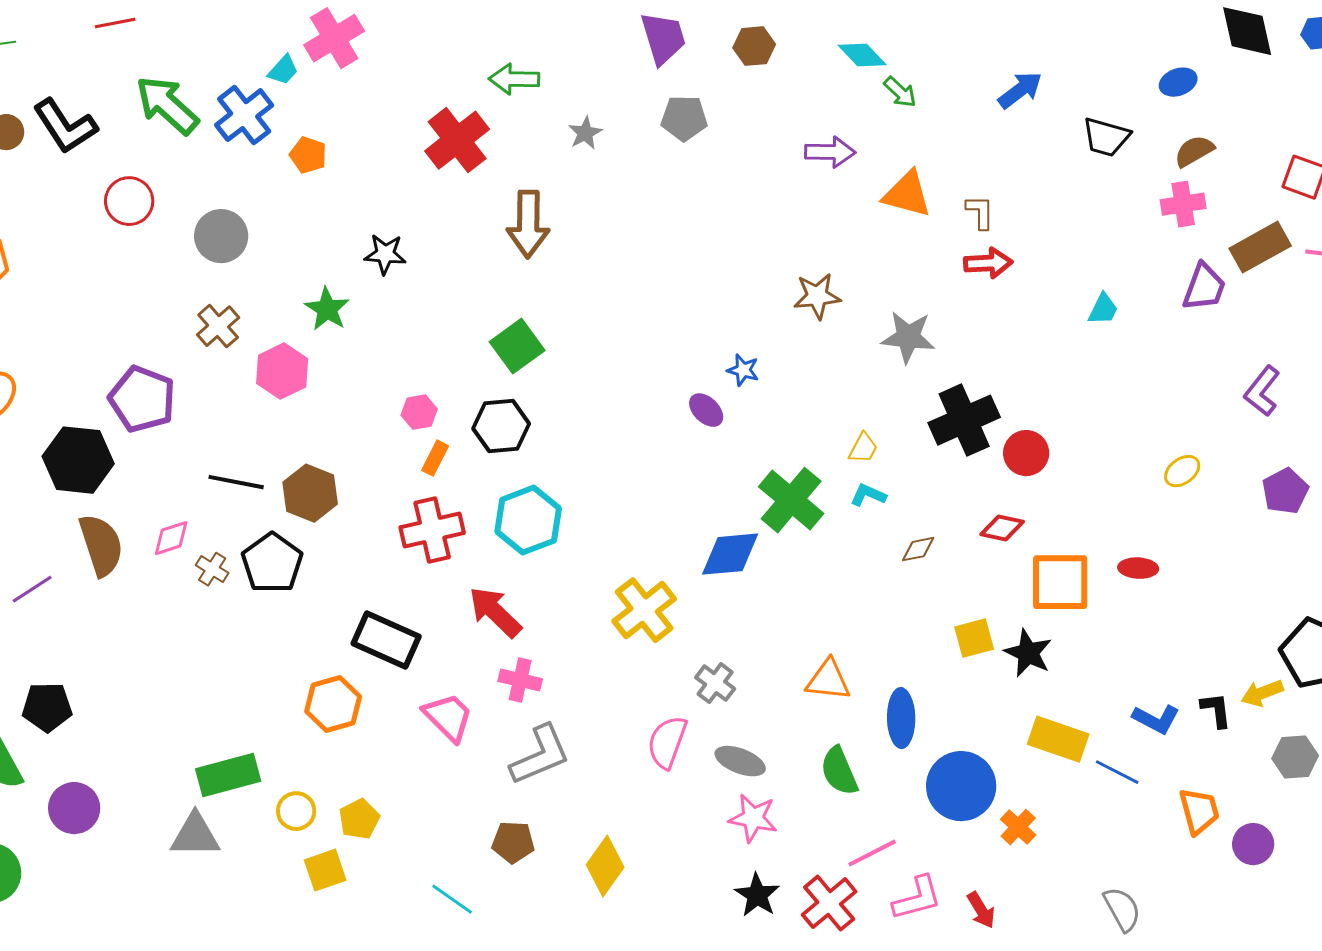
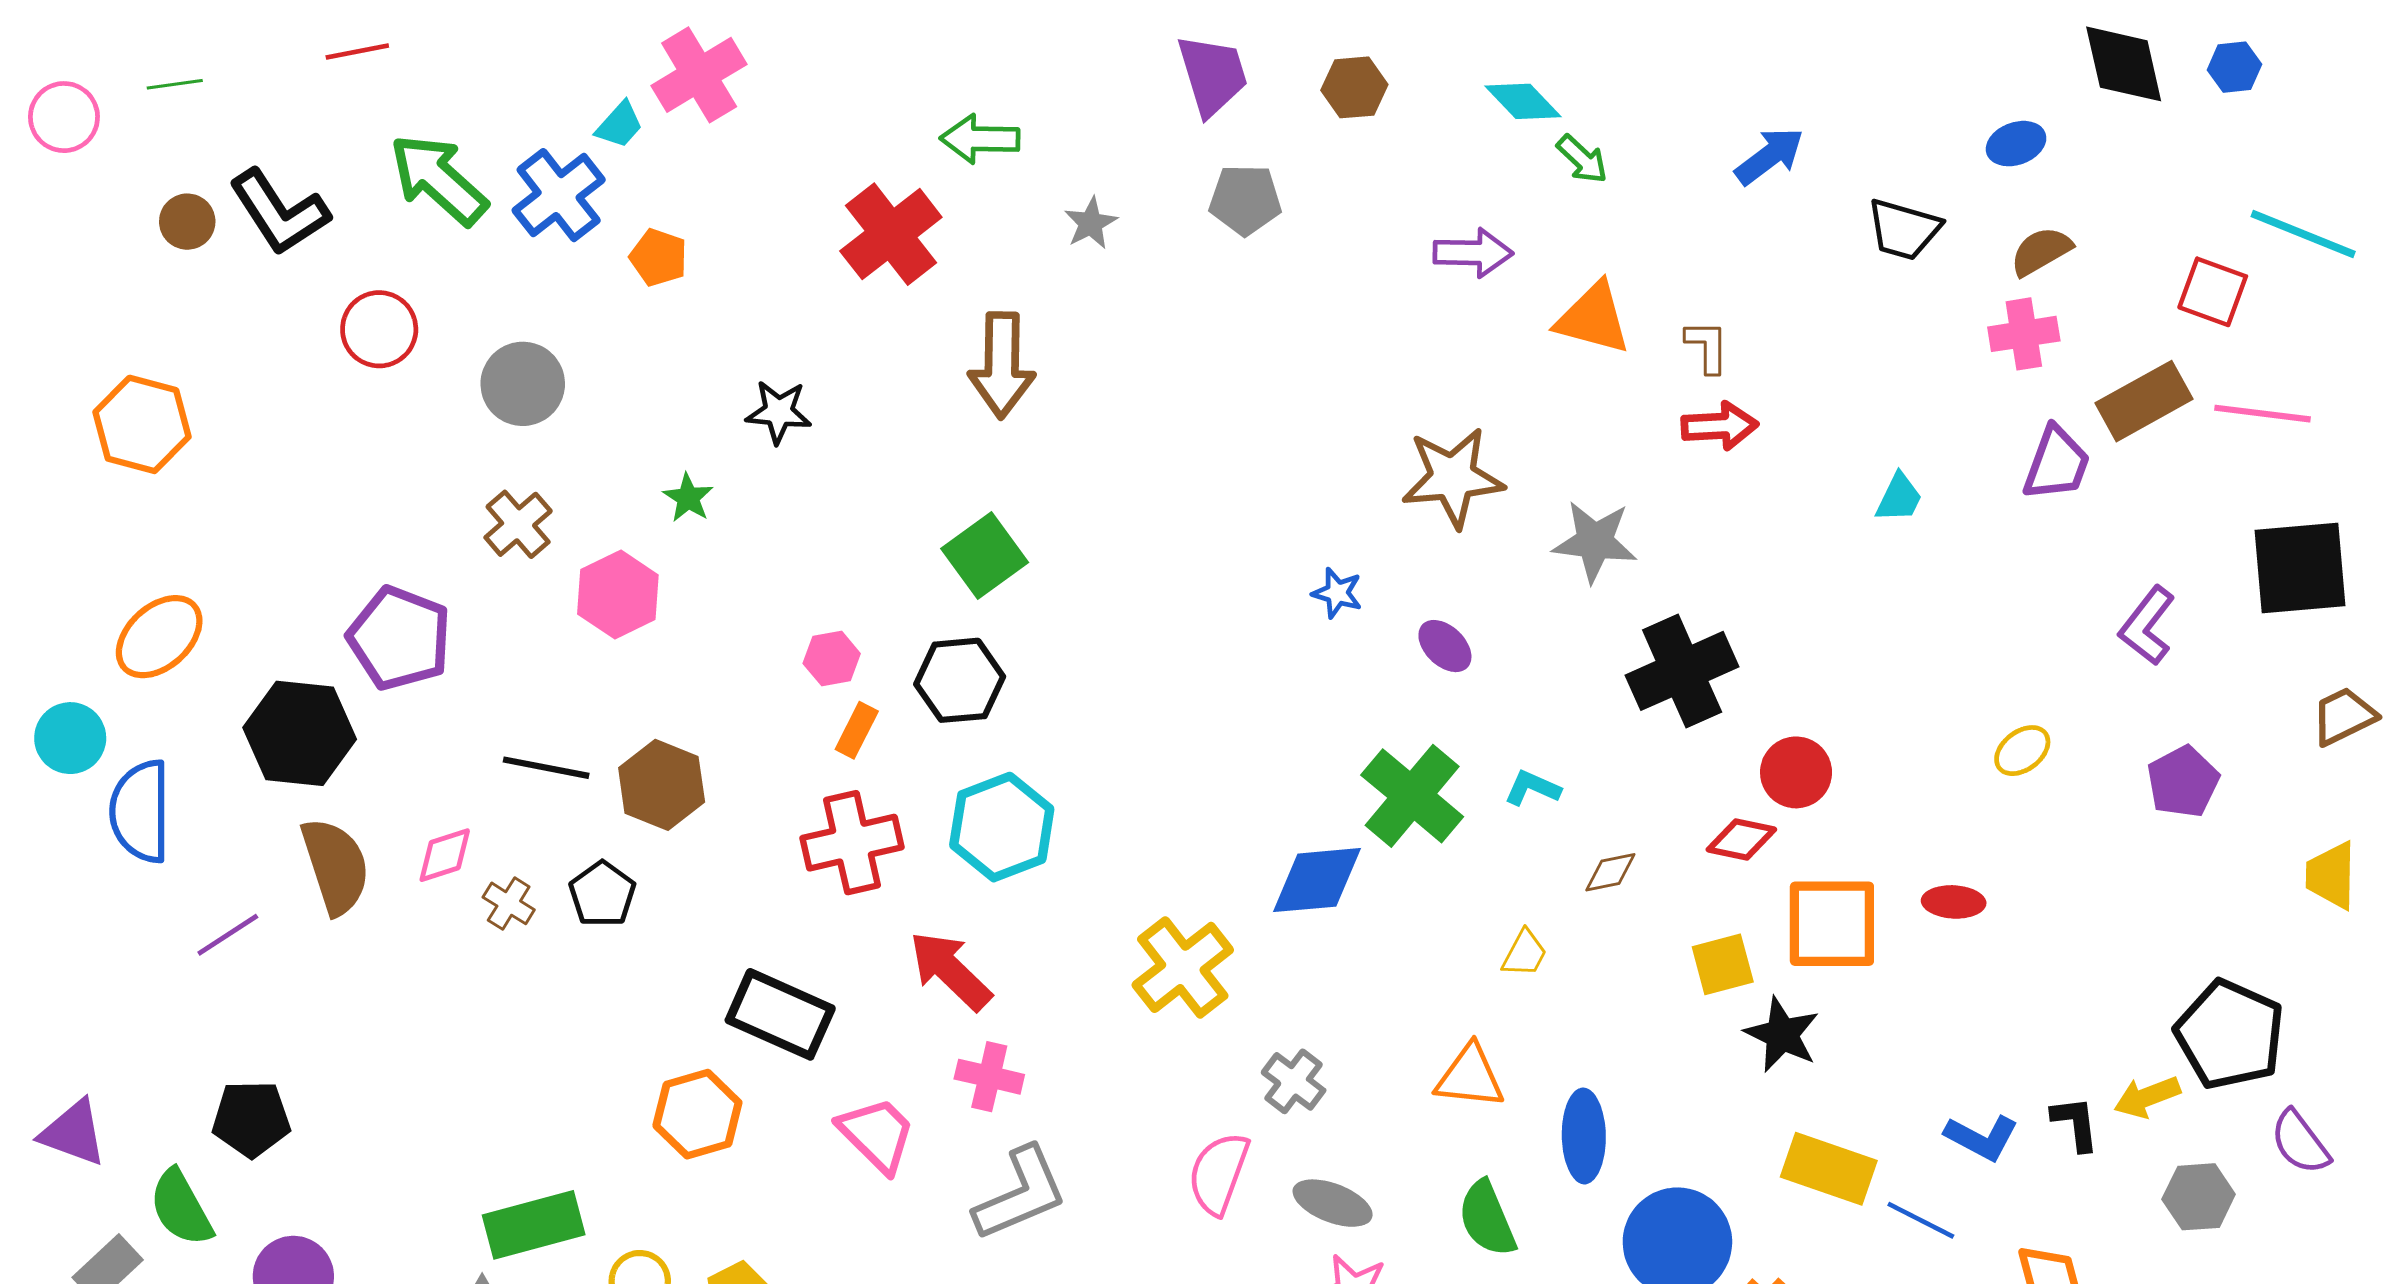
brown star: (817, 296) -> (1453, 477), size x1.4
green star: (327, 309) -> (688, 498), size x0.7
purple ellipse: (706, 410) -> (1445, 646), moved
yellow trapezoid: (863, 448) -> (1525, 953), moved
red circle: (1026, 453) -> (1796, 772), moved
black pentagon: (272, 563) -> (602, 894), size x0.7
yellow square: (974, 638) -> (1723, 964), moved

